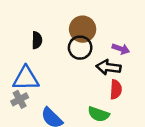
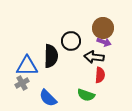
brown circle: (83, 29) -> (103, 28), moved
black semicircle: (37, 40) -> (51, 56), moved, size x1.6

